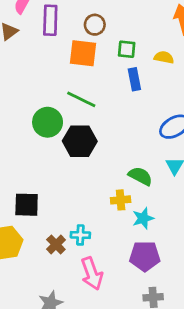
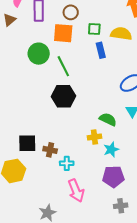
yellow semicircle: (164, 57) -> (121, 34), size x1.5
green line: (81, 99) -> (63, 66), turned 40
green circle: (48, 122) -> (39, 54), moved
brown cross: (56, 245) -> (50, 150), moved, turned -32

